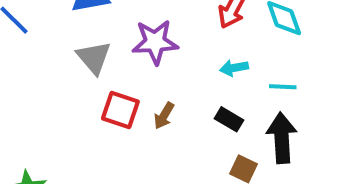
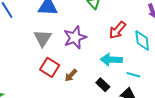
purple star: (155, 42) -> (75, 37), turned -30
cyan arrow: (234, 68) -> (111, 60), size x1.5

